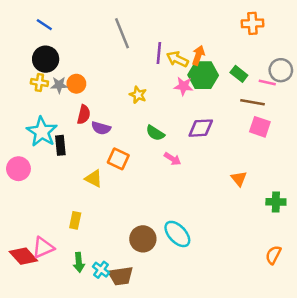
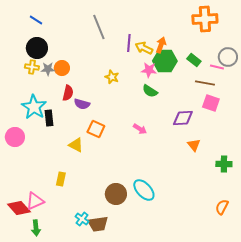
orange cross: (252, 23) -> (205, 19), size x1.4
purple diamond: (201, 128) -> (183, 118), moved
green semicircle: (155, 133) -> (150, 91), moved
green arrow: (79, 262) -> (36, 228), moved

